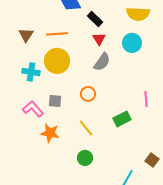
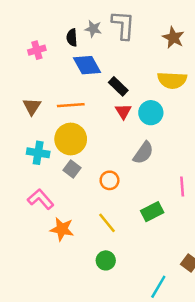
cyan circle: (132, 43) -> (151, 113), moved
gray semicircle: (102, 62) -> (143, 153), moved
gray square: (55, 101) -> (72, 169), moved, turned 32

